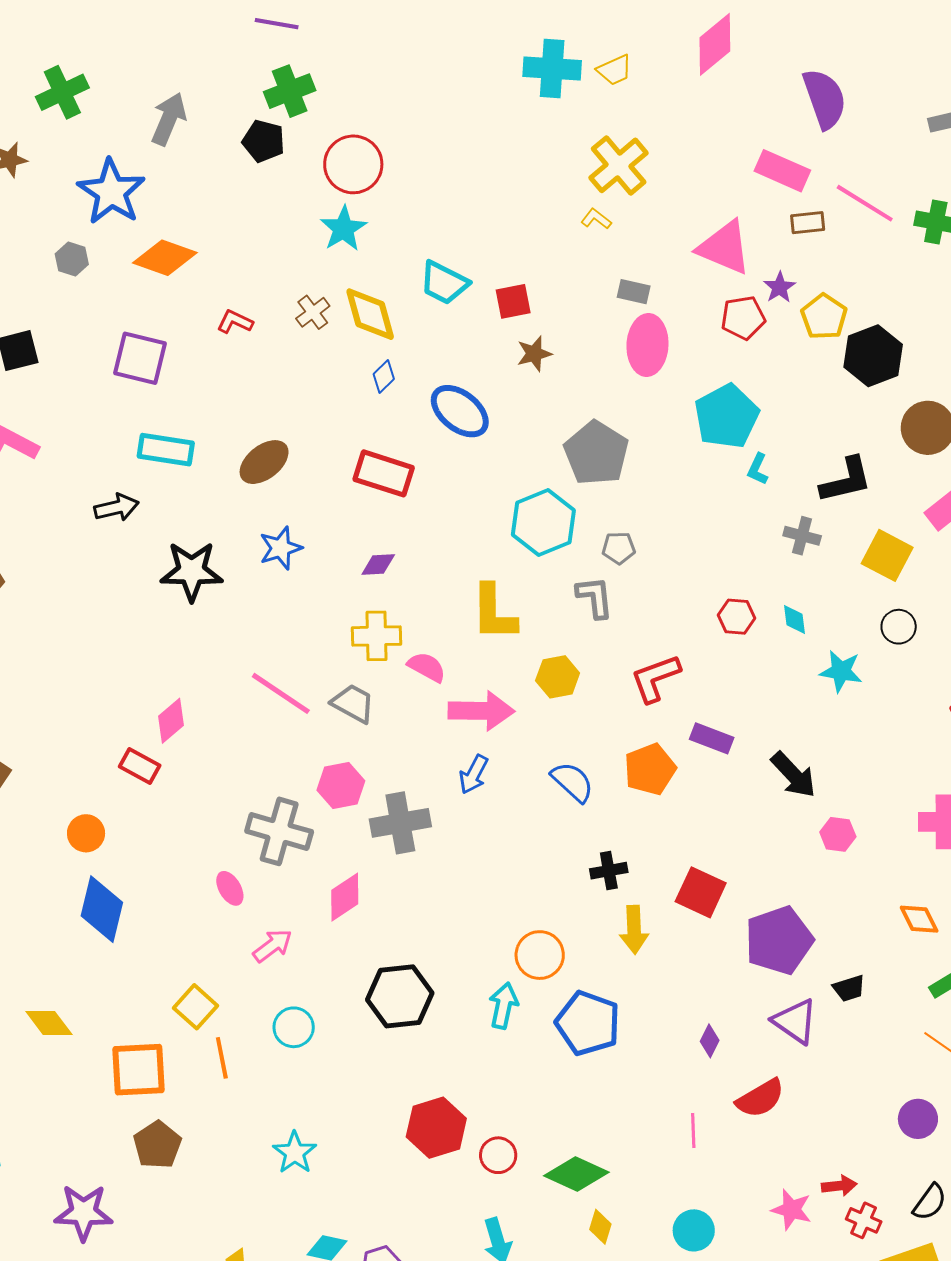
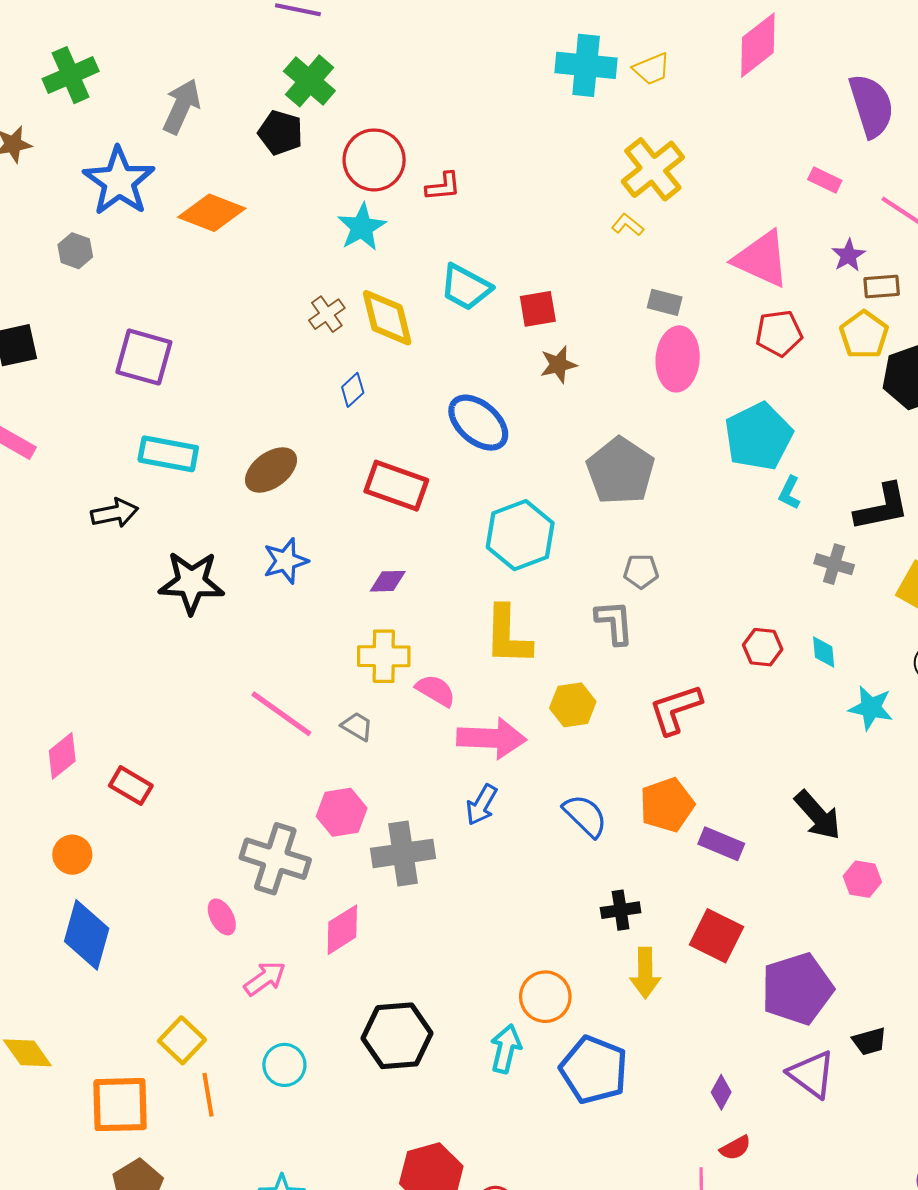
green cross: (290, 91) -> (309, 81), turned -30
pink rectangle: (782, 171) -> (825, 180), size x0.6
brown rectangle: (808, 223) -> (882, 286), moved
orange diamond: (165, 258) -> (212, 213), moved
purple star: (780, 287) -> (848, 255), moved
red L-shape: (235, 322) -> (443, 186), moved, turned 147
blue diamond: (384, 376) -> (353, 390), moved
cyan hexagon: (543, 523) -> (520, 535), moved
gray trapezoid: (353, 703) -> (357, 726), size x0.7
pink diamond: (171, 721) -> (62, 756), moved
purple rectangle: (712, 738) -> (721, 844), moved
red semicircle: (760, 1098) -> (735, 1148), moved, size x0.6

